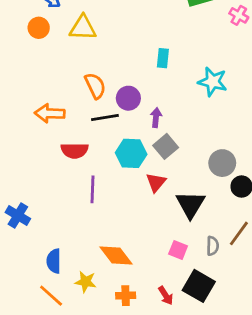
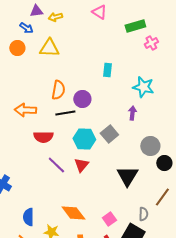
pink cross: (239, 15) -> (151, 43), moved, turned 32
orange semicircle: (95, 86) -> (58, 90), turned 36
purple arrow: (156, 117) -> (132, 113), moved
red triangle: (156, 182) -> (81, 165), moved
purple line: (92, 189) -> (56, 165), turned -48
gray semicircle: (213, 246) -> (143, 214), moved
pink square: (178, 250) -> (109, 219), moved, turned 32

